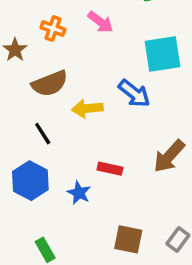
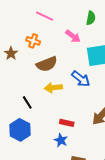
pink arrow: (100, 22) -> (73, 36), moved
brown semicircle: (50, 83) -> (47, 64), moved
blue star: (79, 193) -> (61, 140), moved

